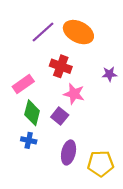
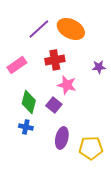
red cross: (61, 66) -> (55, 60), turned -30
pink rectangle: (23, 84) -> (17, 65), moved

